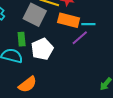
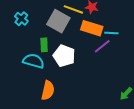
white pentagon: (42, 49) -> (64, 56), turned -30
orange semicircle: (28, 84) -> (48, 90), turned -42

